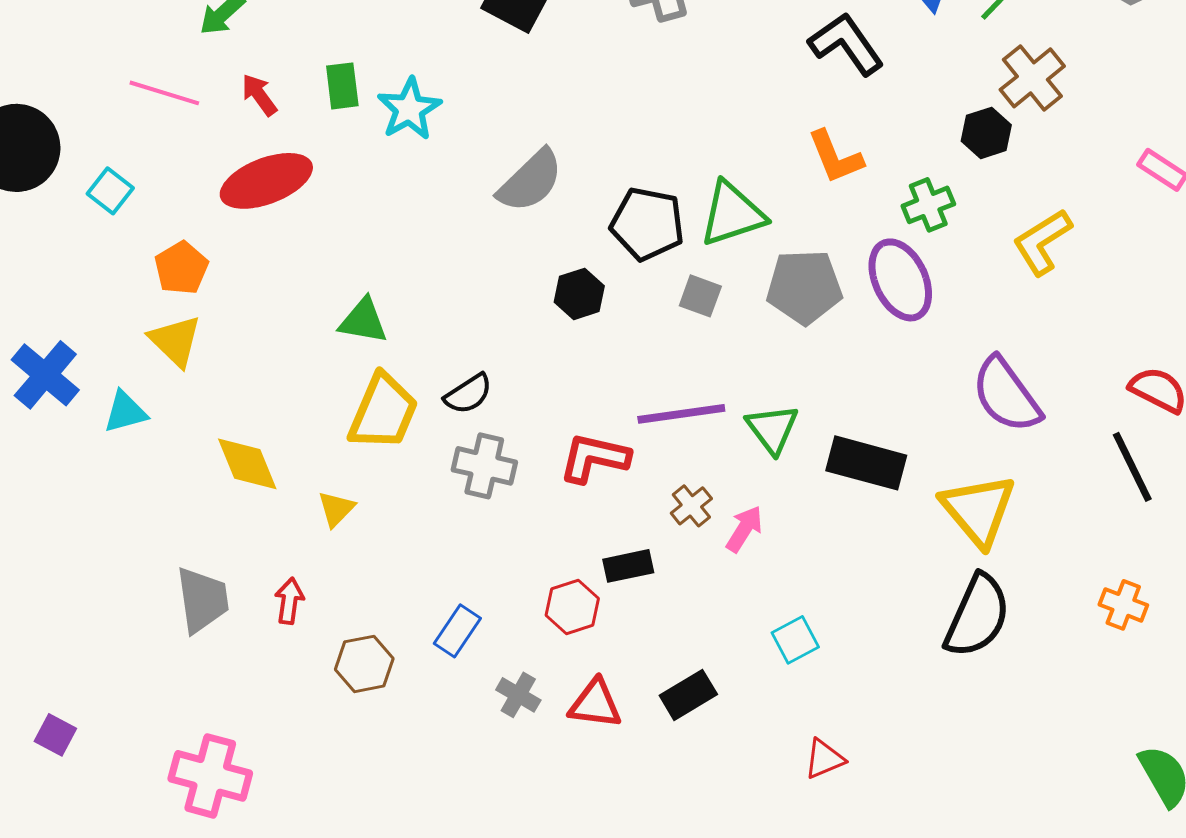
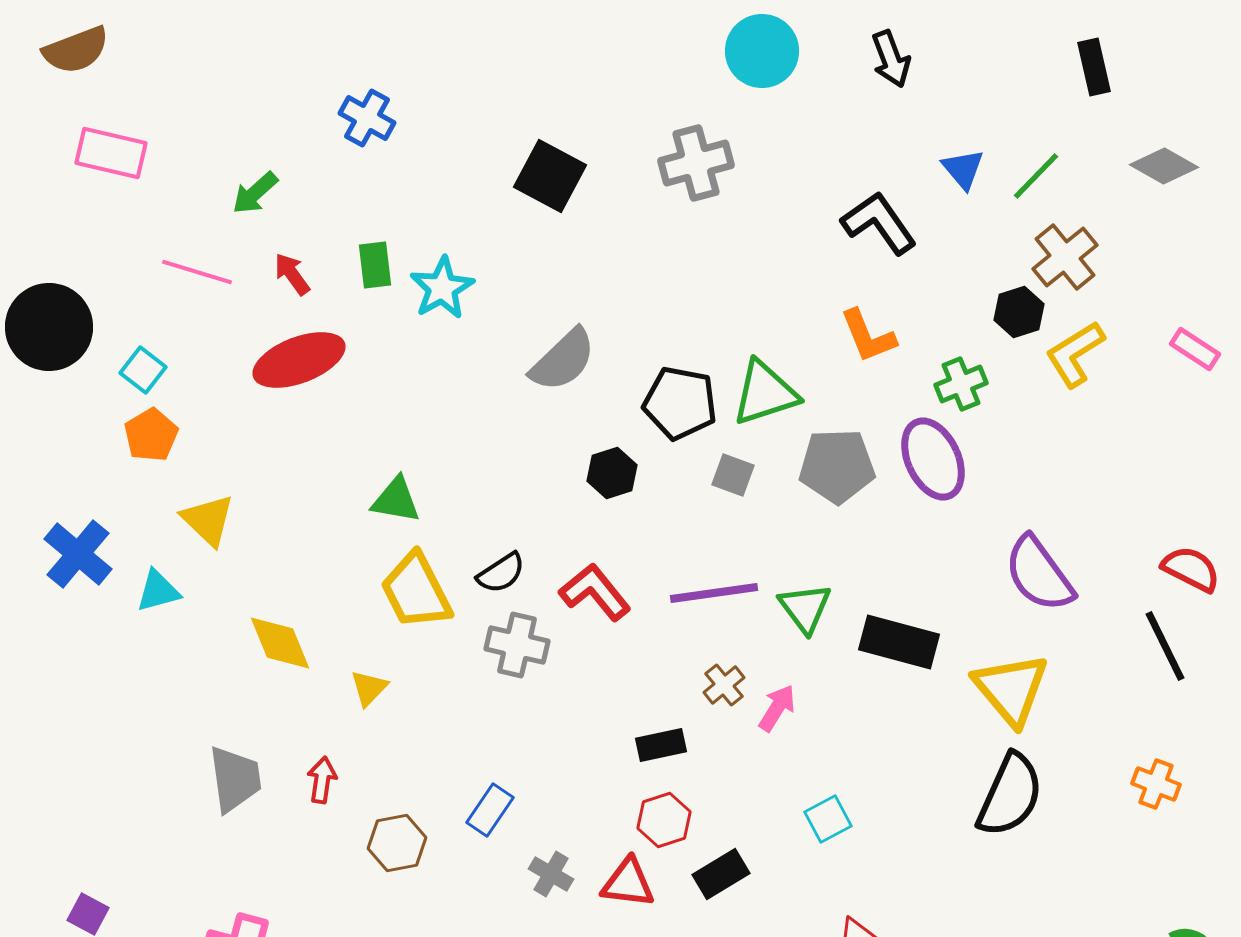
yellow L-shape: (1042, 242) -> (1075, 354), moved
orange pentagon: (181, 268) -> (151, 435), moved
yellow trapezoid: (383, 412) -> (416, 591), turned 130
red L-shape: (594, 458) -> (595, 592), moved, turned 38
red hexagon: (572, 607) -> (664, 820), moved

